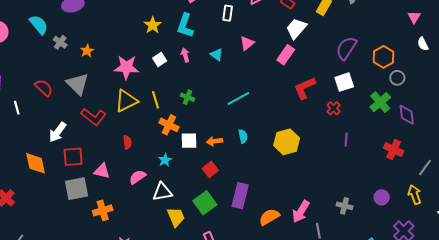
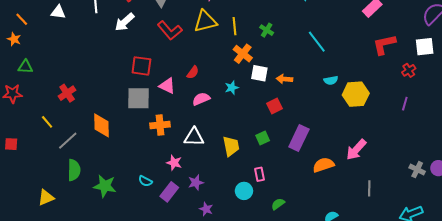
cyan line: (238, 98) -> (317, 42), turned 70
white arrow: (58, 132) -> (125, 22), moved
cyan semicircle: (243, 136) -> (331, 80), moved, turned 80
purple line: (346, 140) -> (405, 104), moved
red semicircle: (127, 142) -> (193, 72), moved, turned 32
orange diamond: (36, 163) -> (101, 125), moved
white triangle: (162, 192) -> (194, 137), moved
green square: (205, 203) -> (263, 138), size x0.6
gray cross: (345, 206) -> (417, 170), moved
pink arrow: (301, 211) -> (356, 150), moved

